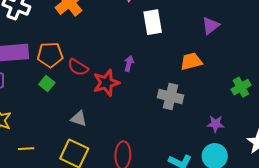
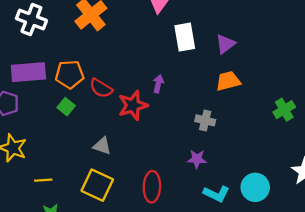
purple triangle: (211, 26) -> (225, 44), moved
gray cross: (171, 96) -> (205, 120), size x0.7
purple star: (216, 124) -> (197, 159), moved

